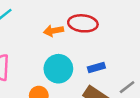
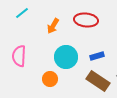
orange arrow: (53, 31) -> (53, 26), moved, turned -49

